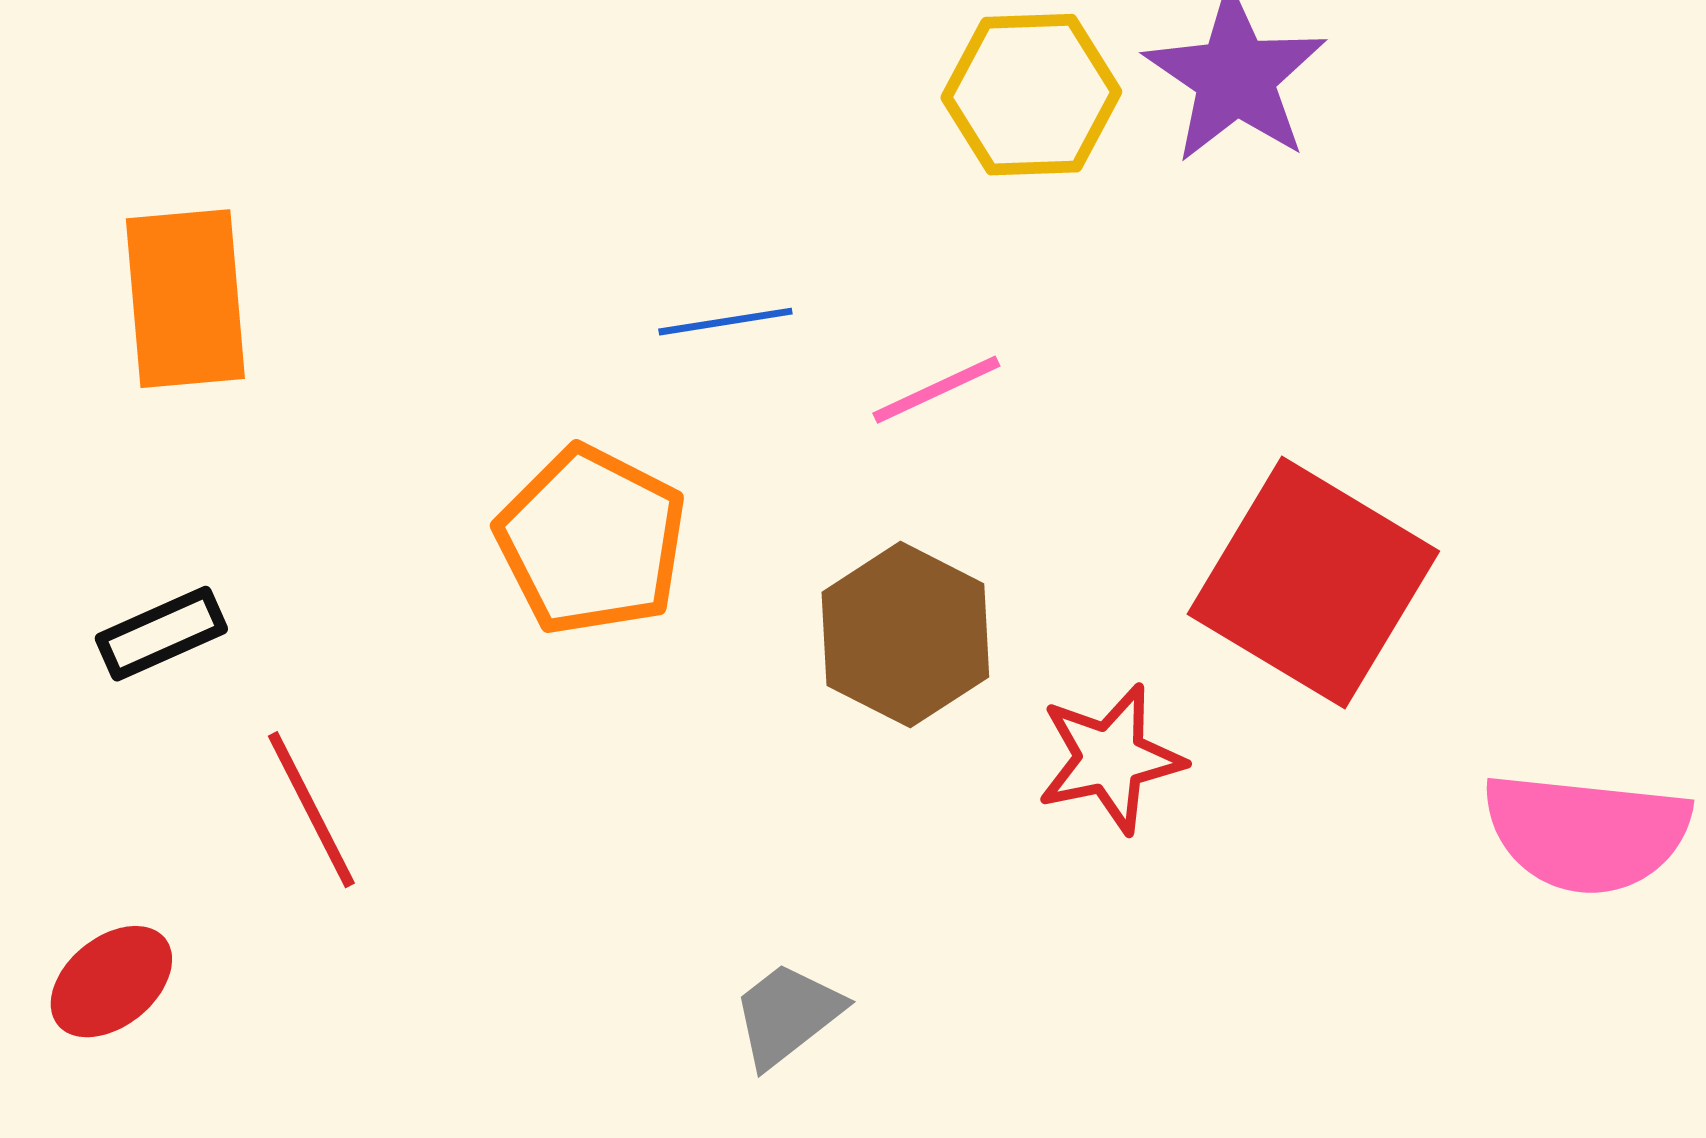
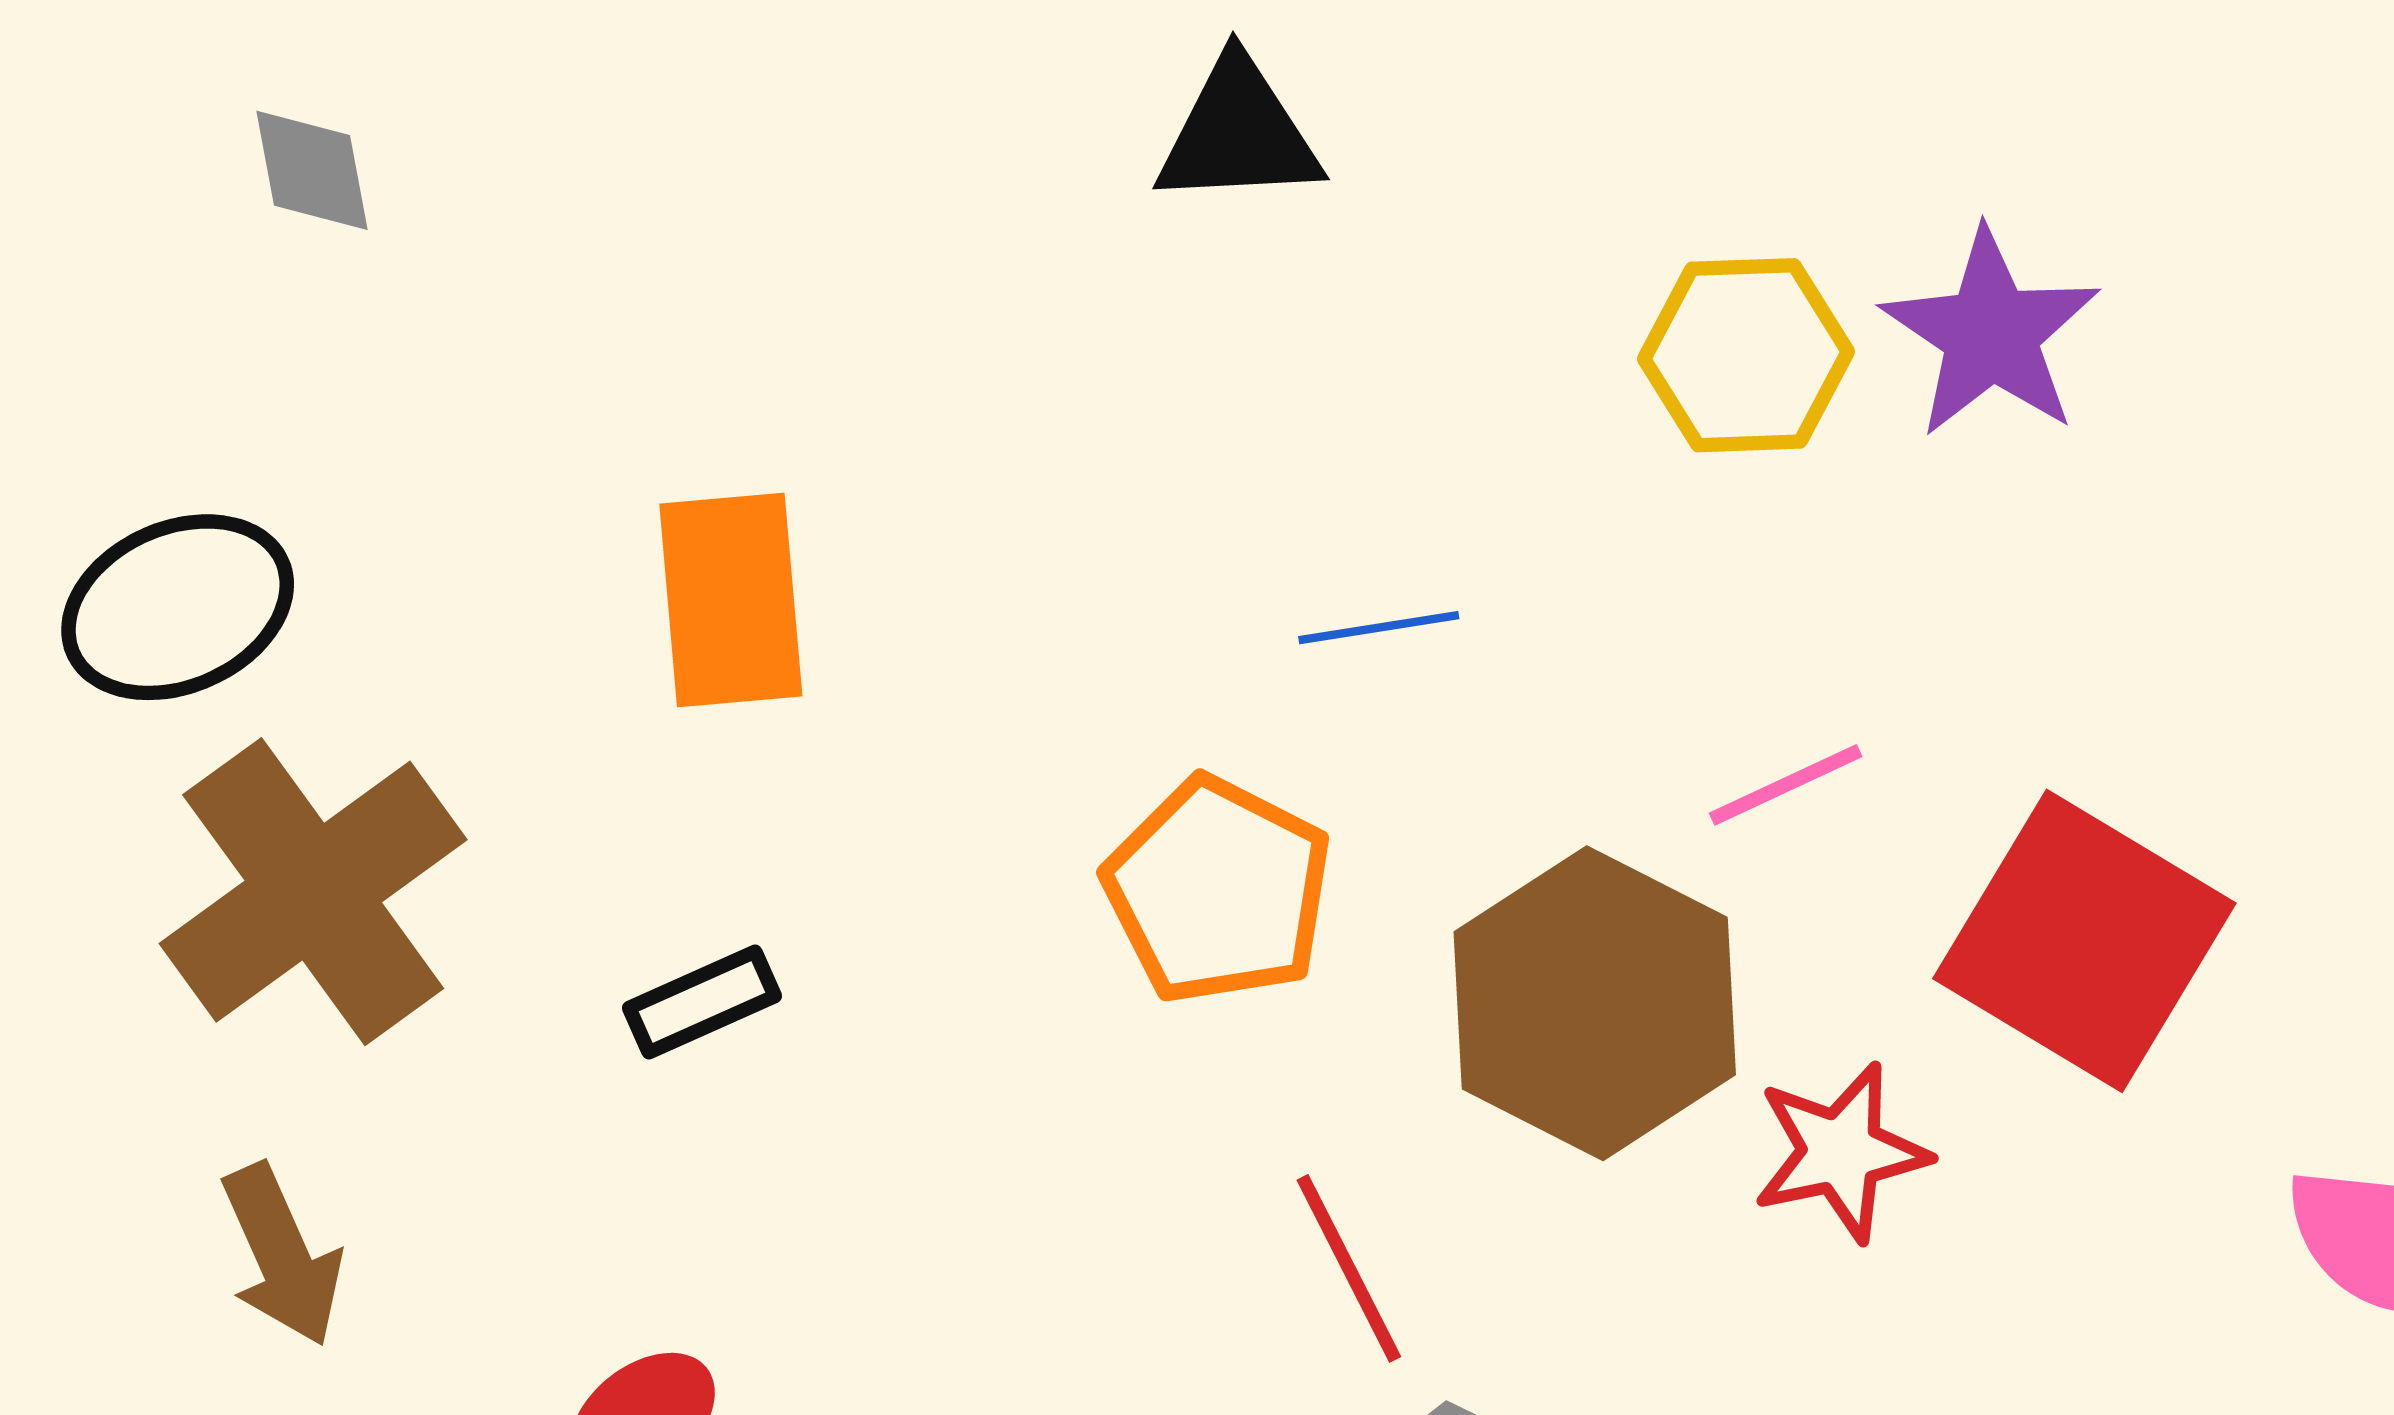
pink line: (936, 390) -> (1786, 785), moved
brown hexagon: (905, 635) -> (1595, 1003), size x1.4
red line: (311, 810) -> (1349, 1268), moved

